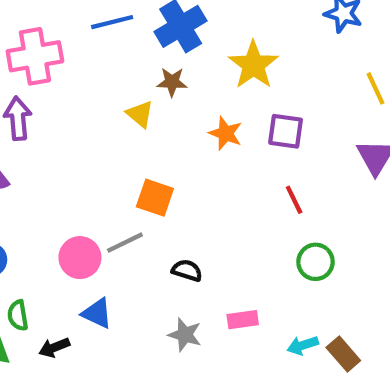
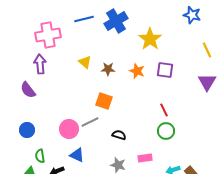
brown star: (172, 82) -> (108, 69), moved
yellow triangle: (140, 114) -> (85, 62), moved
red line: (294, 200) -> (164, 110), moved
green circle: (316, 262) -> (166, 131), moved

